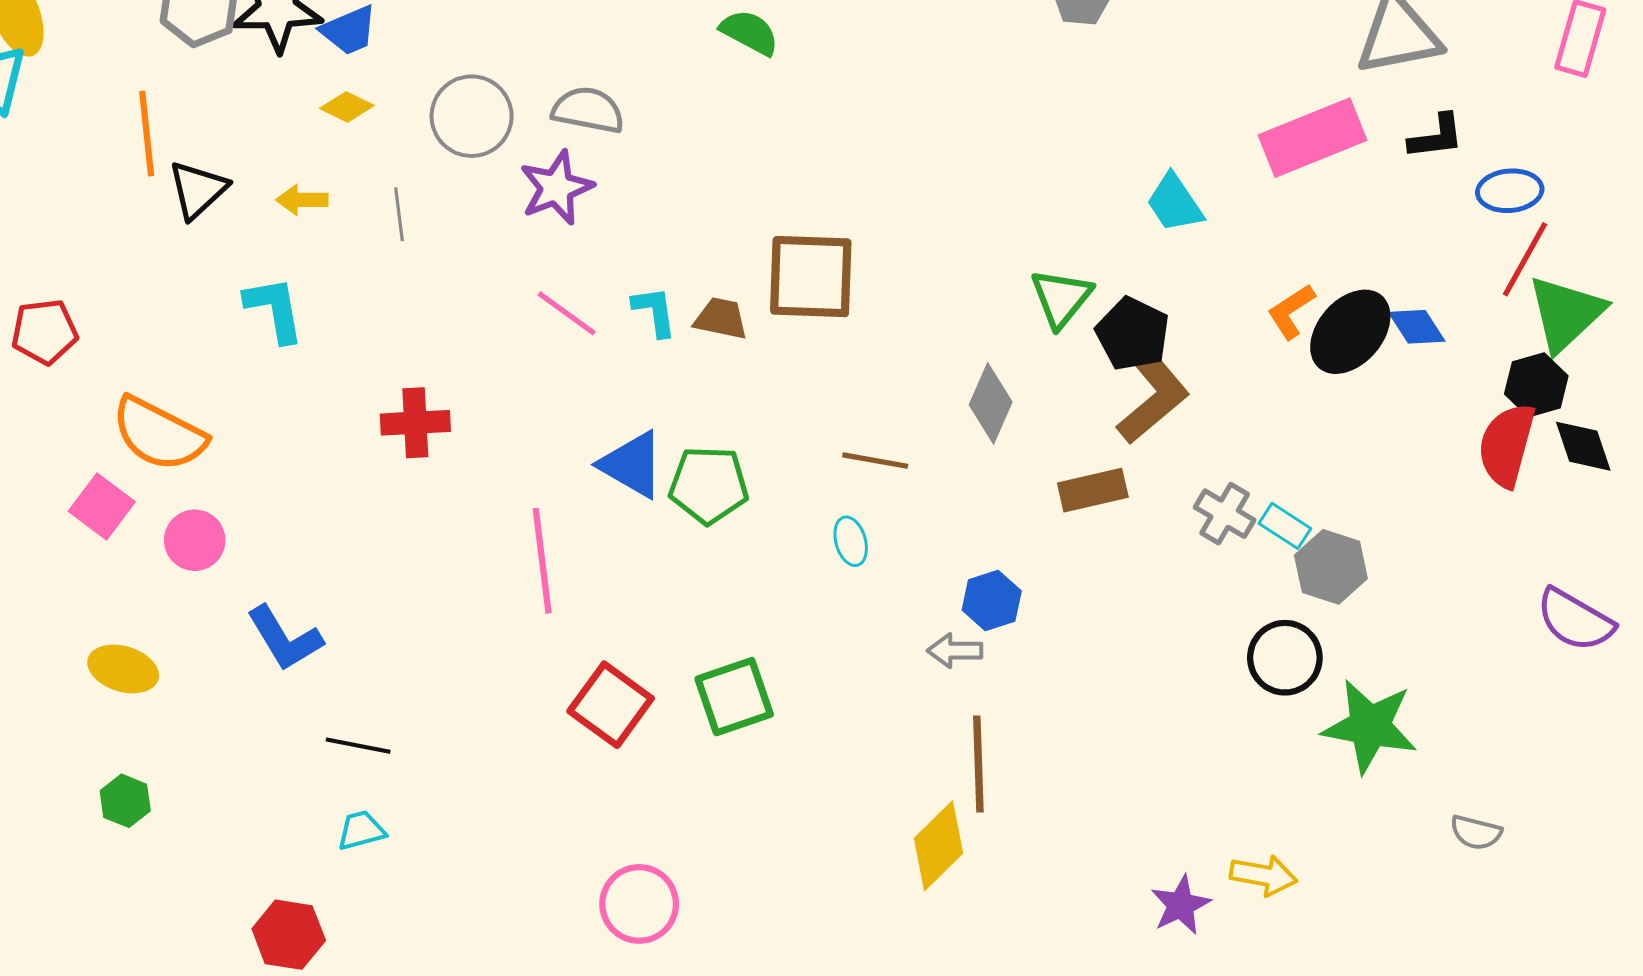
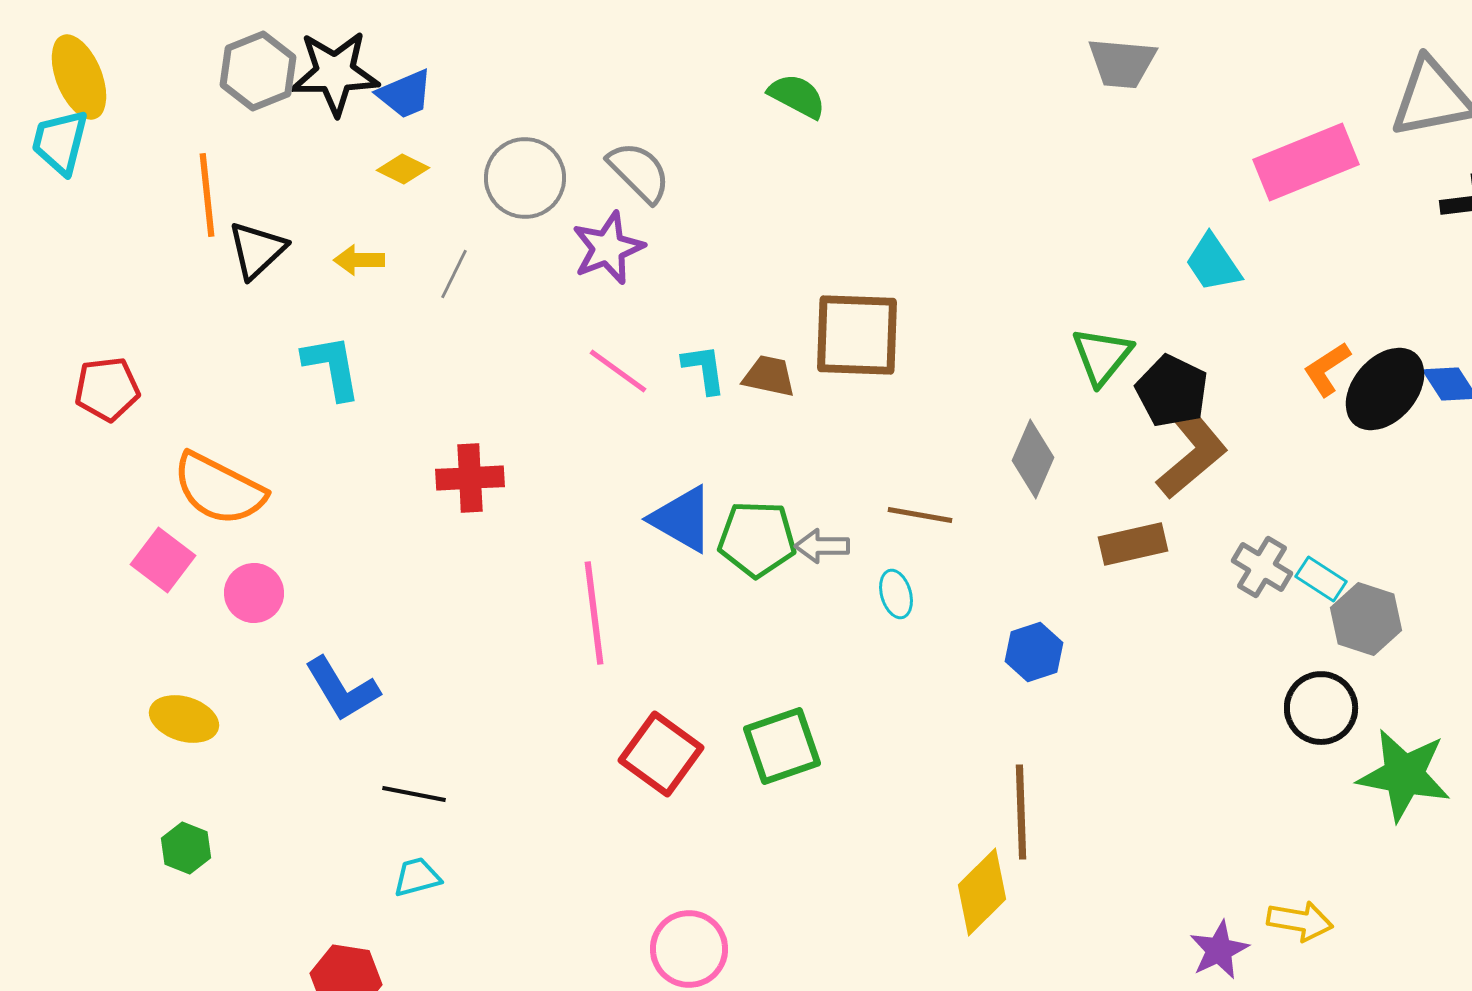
gray semicircle: (588, 110) -> (639, 172), turned 34
pink rectangle: (1313, 138) -> (1306, 162), moved
gray line: (399, 214) -> (454, 274), turned 33
gray arrow: (955, 651) -> (822, 546), moved

